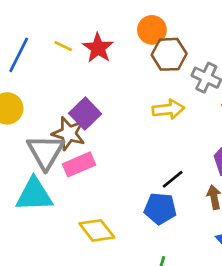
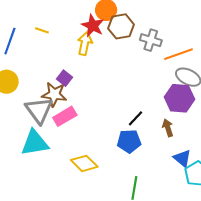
red star: (98, 48) -> (93, 26), moved
yellow arrow: (168, 109) -> (85, 44), moved, turned -65
purple square: (85, 114) -> (65, 78), size x0.7

